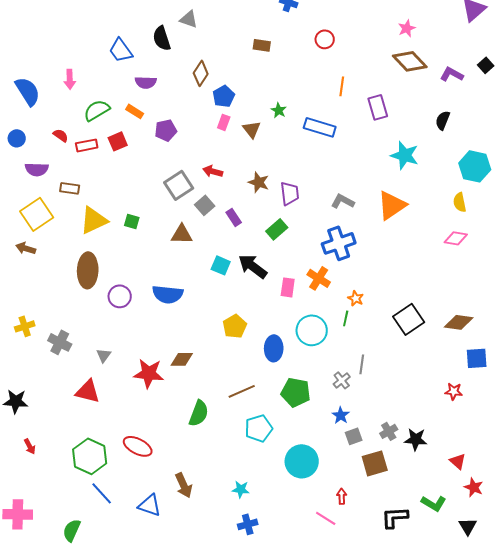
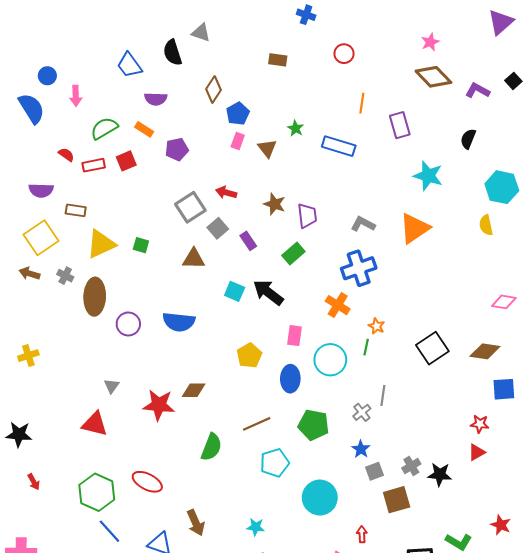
blue circle: (17, 138) -> (47, 76), moved
pink diamond: (456, 238) -> (504, 302), moved
pink rectangle: (288, 287) -> (295, 336), moved
gray cross: (60, 342) -> (65, 276), moved, size x0.7
red triangle: (458, 461) -> (477, 452), moved, turned 48

